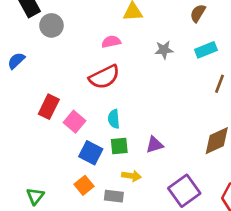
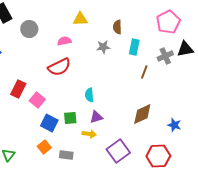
brown semicircle: (198, 13) -> (117, 27), moved, turned -32
gray circle: (51, 25) -> (29, 29), moved
cyan rectangle: (206, 50) -> (134, 47), turned -56
cyan semicircle: (114, 119) -> (89, 95), moved
yellow arrow: (131, 176) -> (89, 134), moved

